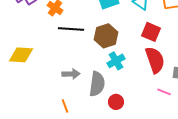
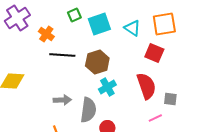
red square: (151, 32) -> (154, 53), moved
pink line: (164, 92) -> (155, 118), turned -48

